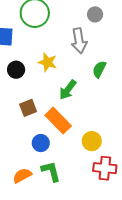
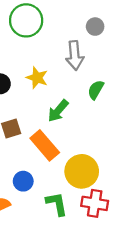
yellow circle: (92, 141) -> (82, 171), size x1.5
blue circle: (41, 143) -> (23, 181), moved
green L-shape: (51, 171) -> (57, 204), moved

